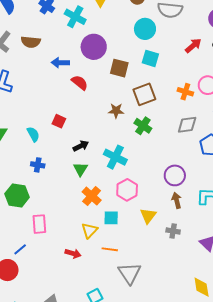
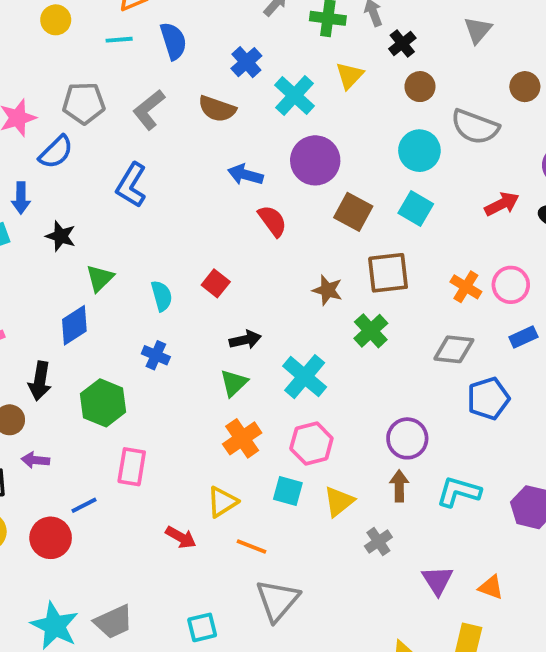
brown semicircle: (31, 42) -> (217, 109), moved
cyan square: (111, 218) -> (288, 491), moved
gray cross: (173, 231) -> (378, 542), turned 32

